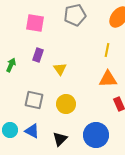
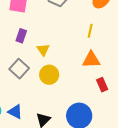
gray square: (34, 100) -> (19, 69), moved, turned 30
yellow circle: (66, 104) -> (49, 75), moved

